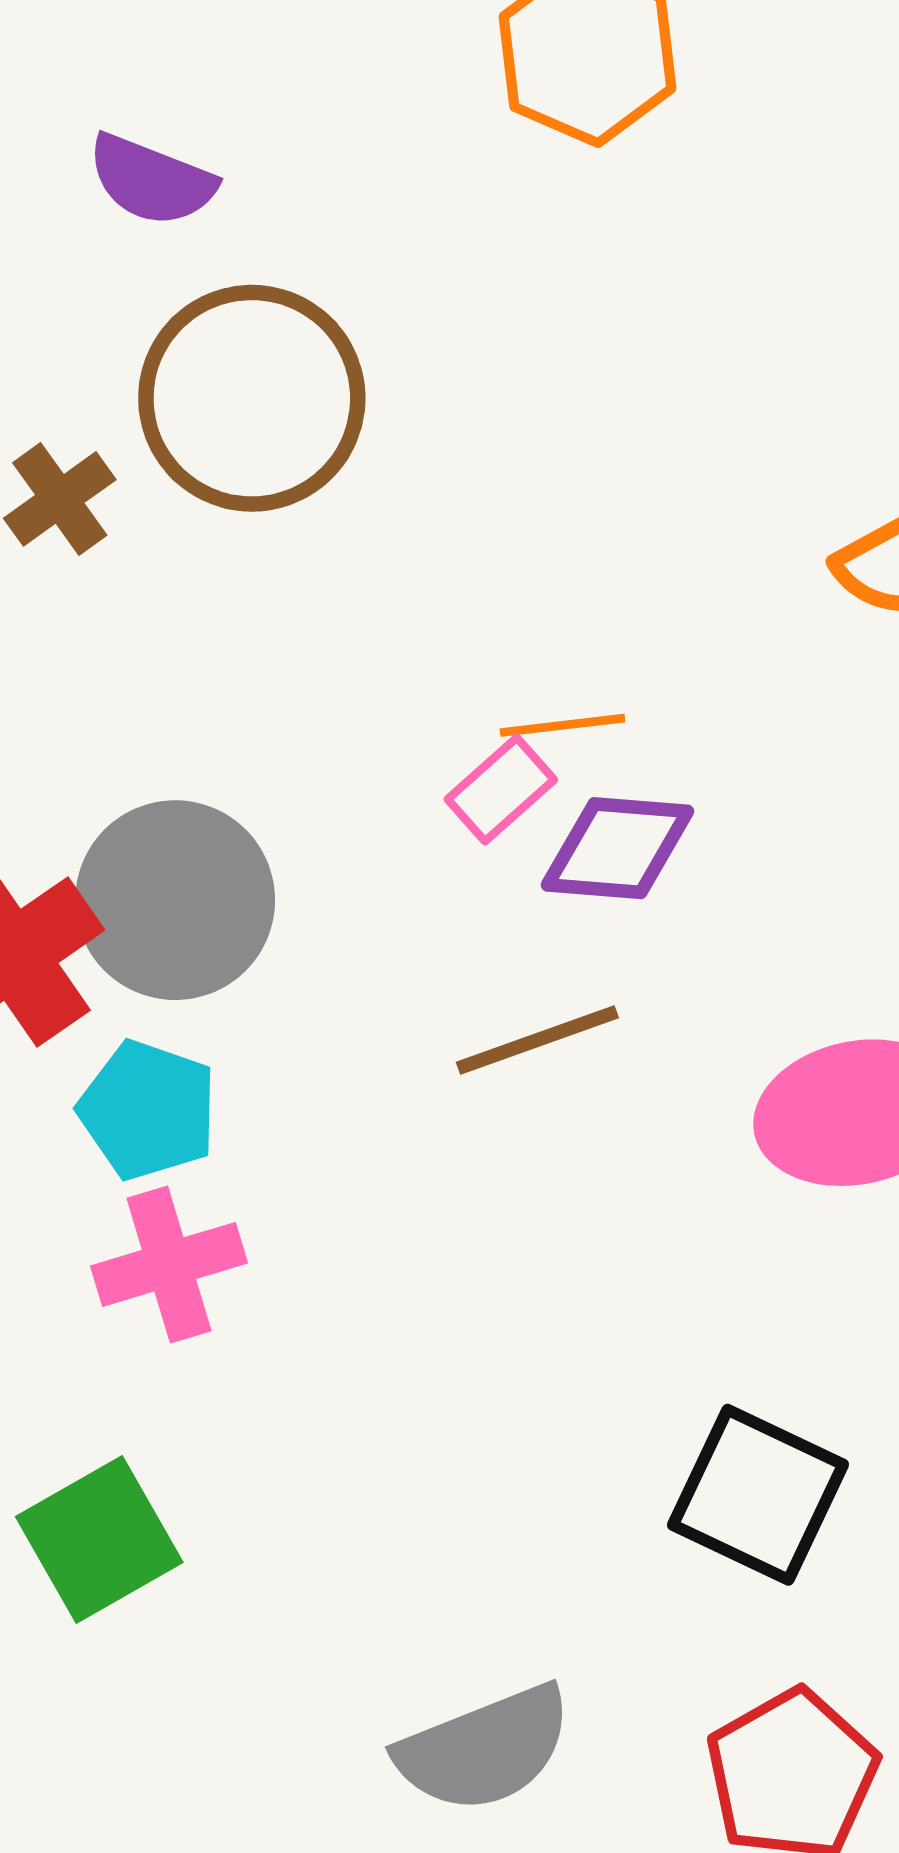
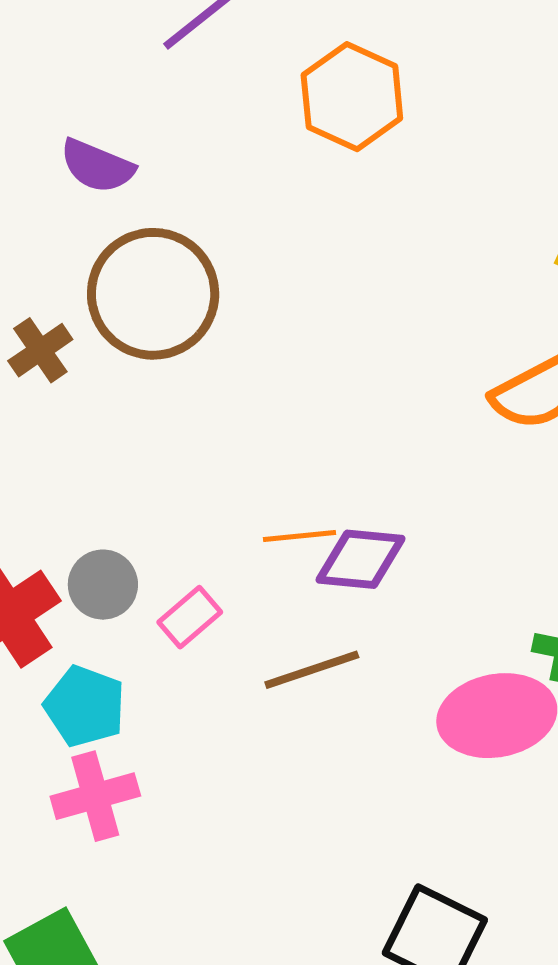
orange line: (562, 725) -> (299, 536), moved
pink rectangle: (501, 789) -> (190, 617), moved
gray circle: (175, 900) -> (103, 585), size x0.6

